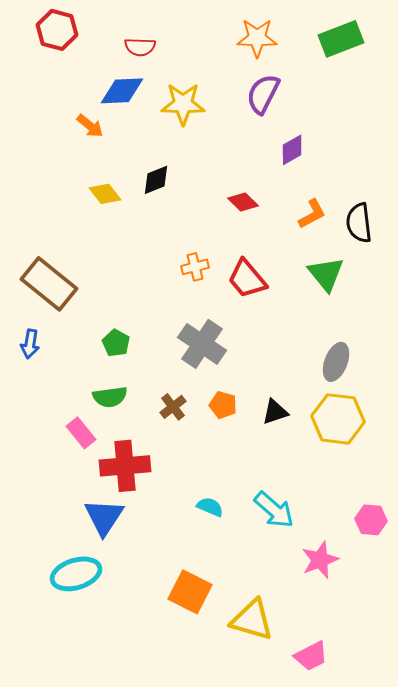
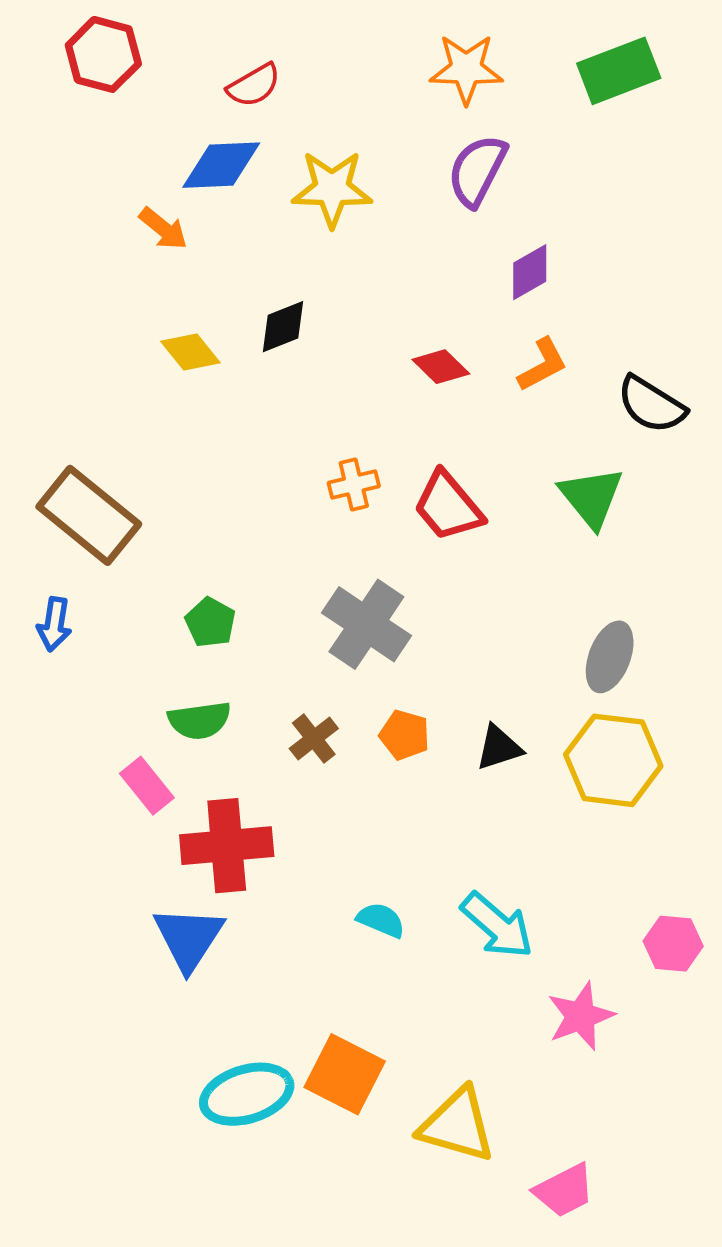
red semicircle: (140, 47) -> (254, 85), turned -32
orange L-shape: (312, 214) -> (542, 365), moved
black semicircle: (359, 223) -> (651, 405), turned -51
cyan ellipse: (76, 574) -> (247, 1094), moved

